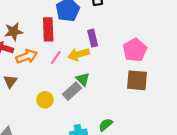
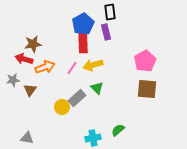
red rectangle: (48, 29) -> (83, 42), moved
purple rectangle: (93, 38) -> (106, 32), moved
gray rectangle: (72, 91) -> (77, 98), moved

